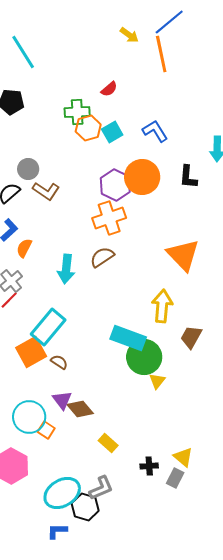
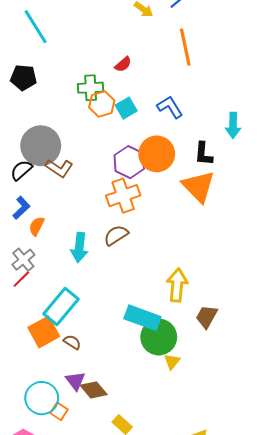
orange line: (161, 54) -> (185, 47), moved
gray circle: (28, 169) -> (41, 146), size x1.8
orange triangle: (183, 255) -> (198, 186), moved

